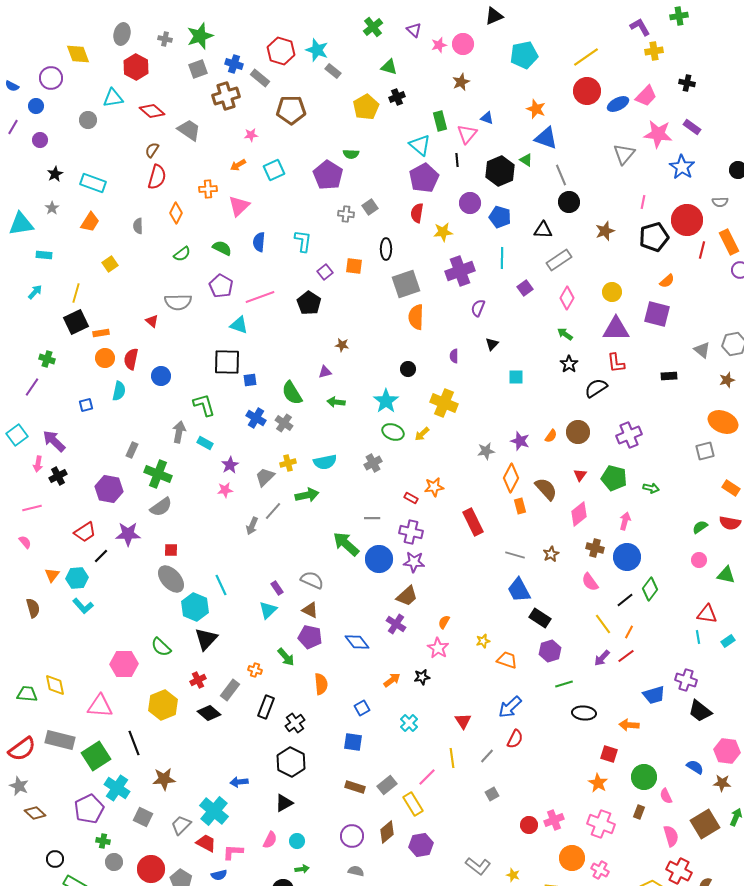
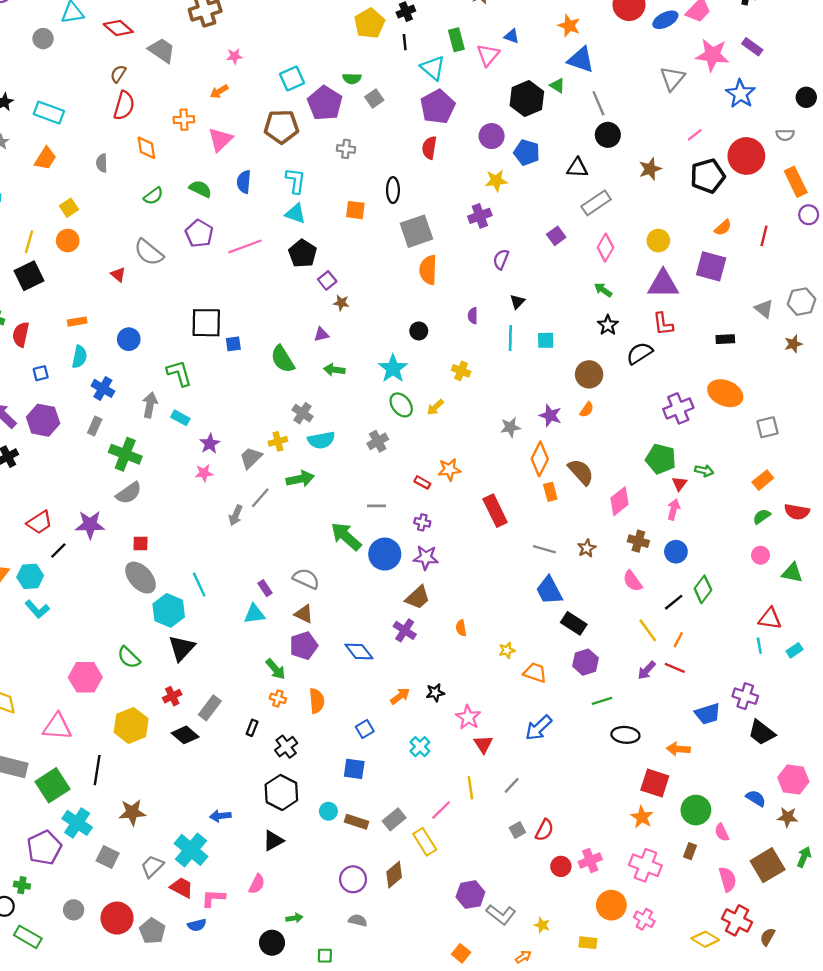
brown pentagon: (291, 110) -> (281, 127), moved
black line: (457, 160) -> (405, 42), moved
cyan square: (274, 170) -> (292, 78), moved
pink line: (643, 202) -> (695, 135), turned 40
gray square: (370, 207) -> (374, 98), moved
orange diamond: (176, 213) -> (146, 148), turned -35
yellow star: (443, 232) -> (496, 181), moved
red line: (702, 250) -> (764, 236), moved
cyan line: (502, 258) -> (510, 338), moved
purple cross: (460, 271) -> (480, 216), size x0.7
purple square: (325, 272) -> (327, 280), moved
gray semicircle: (178, 302) -> (149, 252), turned 40
cyan triangle: (239, 325) -> (296, 214), moved
orange rectangle: (101, 333) -> (77, 322), moved
orange circle: (105, 358) -> (68, 241), moved
red semicircle: (131, 359) -> (21, 334), moved
yellow cross: (444, 403) -> (461, 371), size x0.6
blue cross: (256, 418) -> (103, 388), moved
orange ellipse: (723, 422) -> (725, 393), moved
gray cross: (284, 423) -> (303, 413), moved
green ellipse: (393, 432) -> (401, 405), turned 30
brown circle: (578, 432) -> (589, 374), moved
red triangle: (580, 475) -> (679, 484), moved
orange rectangle: (731, 488) -> (763, 480), moved, turned -72
purple hexagon: (109, 489) -> (43, 420), moved
purple cross: (411, 532) -> (422, 522), size x0.6
blue circle: (627, 557) -> (676, 552), size x0.7
cyan triangle: (268, 610) -> (254, 614), turned 36
orange semicircle: (444, 622) -> (461, 628), turned -40
purple pentagon: (310, 637) -> (304, 646), turned -30
pink star: (438, 648) -> (468, 717), moved
red line: (626, 656) -> (675, 668), turned 60
orange cross: (255, 670) -> (278, 698), moved
black rectangle: (266, 707) -> (252, 728), size x0.6
red semicircle: (515, 739) -> (544, 830), moved
black line: (134, 743) -> (97, 770), turned 30
red square: (609, 754) -> (655, 783), size x1.4
green cross: (103, 841) -> (22, 885), moved
cyan circle: (297, 841) -> (328, 811), moved
purple hexagon: (421, 845) -> (470, 895), moved

